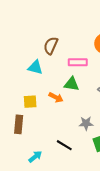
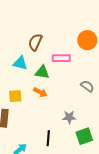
green triangle: (72, 84) -> (42, 72), moved
black line: (64, 145) -> (48, 138), turned 63

